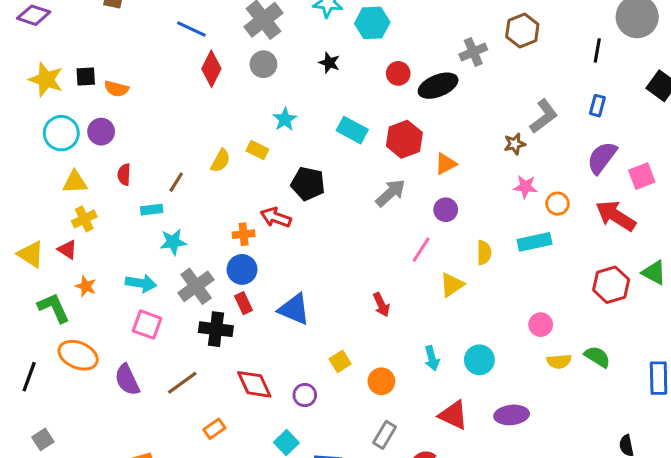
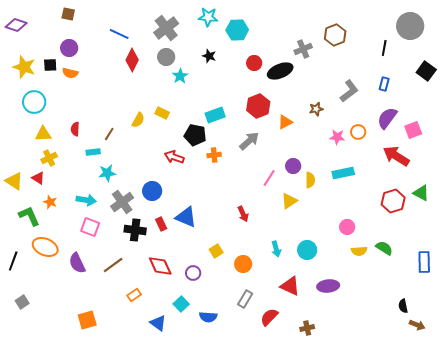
cyan star: (285, 119) -> (180, 76), moved
cyan rectangle: (352, 130) -> (215, 115), moved, turned -48
purple circle: (101, 132) -> (69, 48), moved
brown star: (515, 144) -> (316, 109), moved
orange circle: (558, 204) -> (358, 132), moved
purple circle: (446, 210) -> (293, 166), moved
orange cross: (244, 234) -> (214, 155), moved
red rectangle: (244, 303) -> (161, 224), moved

